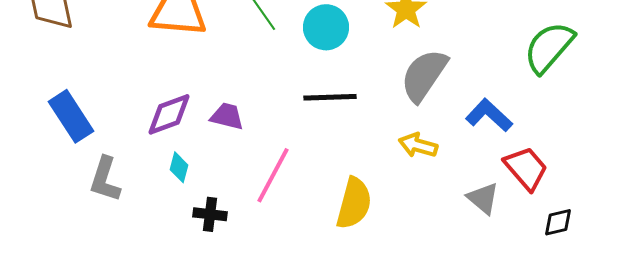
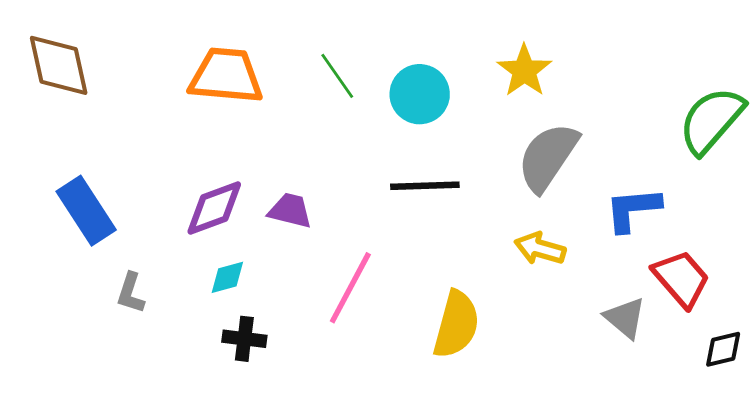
blue L-shape: (489, 115) -> (633, 209), turned -48
cyan diamond: (179, 167) -> (227, 277), turned 60
gray L-shape: (105, 179) -> (131, 293), size x0.7
black cross: (210, 214) -> (244, 339), moved

